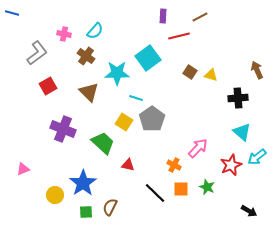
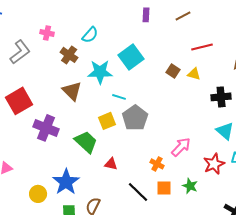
cyan semicircle: (95, 31) -> (90, 35), moved
red line: (179, 36) -> (202, 47), moved
red square: (48, 86) -> (19, 101), moved, size x1.5
yellow square: (124, 122) -> (107, 121), turned 36

